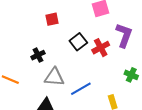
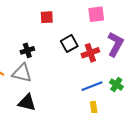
gray triangle: (54, 77) -> (22, 73), moved
blue line: (81, 89) -> (92, 86), moved

